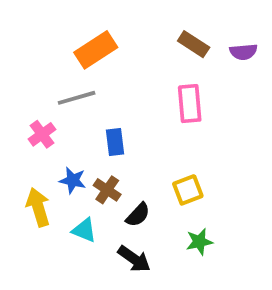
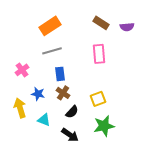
gray line: (77, 98) -> (52, 51), moved
brown cross: (107, 190) -> (63, 93), moved
green star: (199, 242) -> (104, 126), size x1.5

